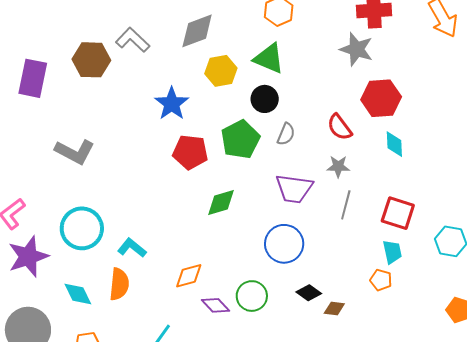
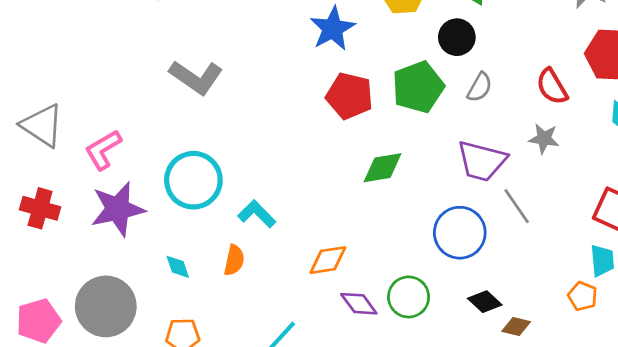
gray line: (346, 205) -> (517, 206), moved, turned -56
orange semicircle: (119, 284) -> (234, 260), size x0.7
cyan diamond: (78, 294) -> (178, 267), size x0.7

